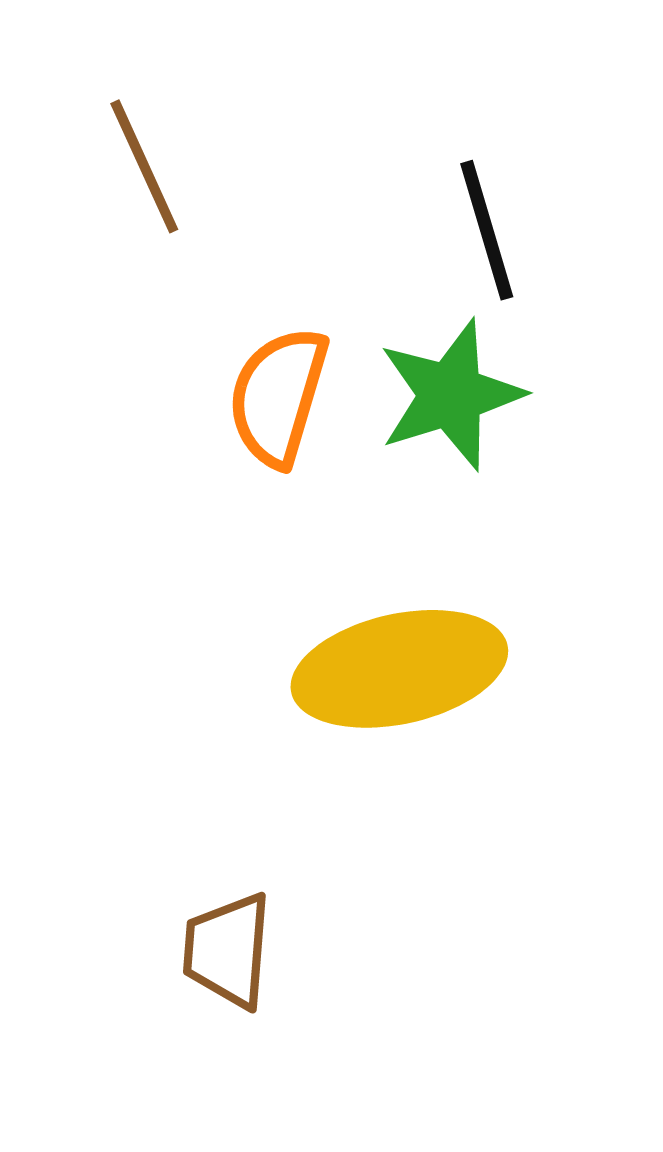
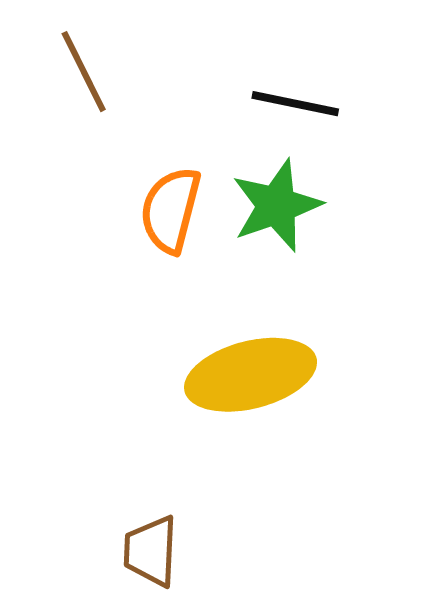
black line: (487, 230) -> (295, 104), turned -60

